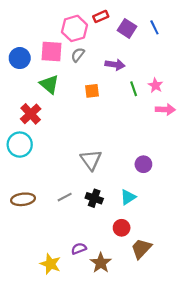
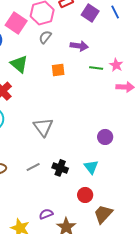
pink square: (51, 51) -> (16, 23), moved, turned 30
green line: (134, 89) -> (96, 68), turned -64
gray triangle: (91, 160) -> (43, 127), moved
cyan triangle: (128, 197) -> (91, 167), turned -35

